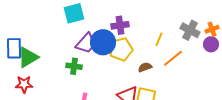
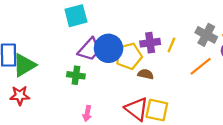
purple cross: (120, 25) -> (150, 43), moved
orange line: (173, 58) -> (201, 66), moved
brown semicircle: (145, 67) -> (146, 74), moved, turned 32

